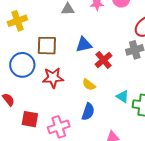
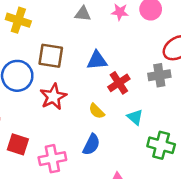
yellow cross: (17, 21) -> (18, 20), turned 30
red star: (53, 78) -> (53, 97), turned -30
cyan triangle: (123, 97) -> (135, 117), moved

